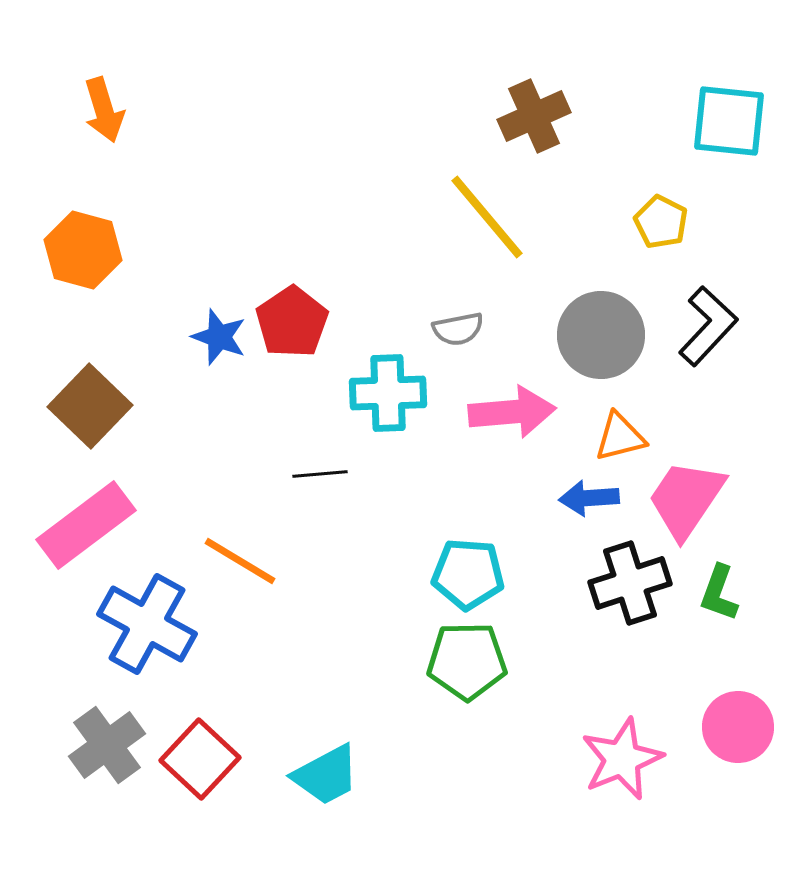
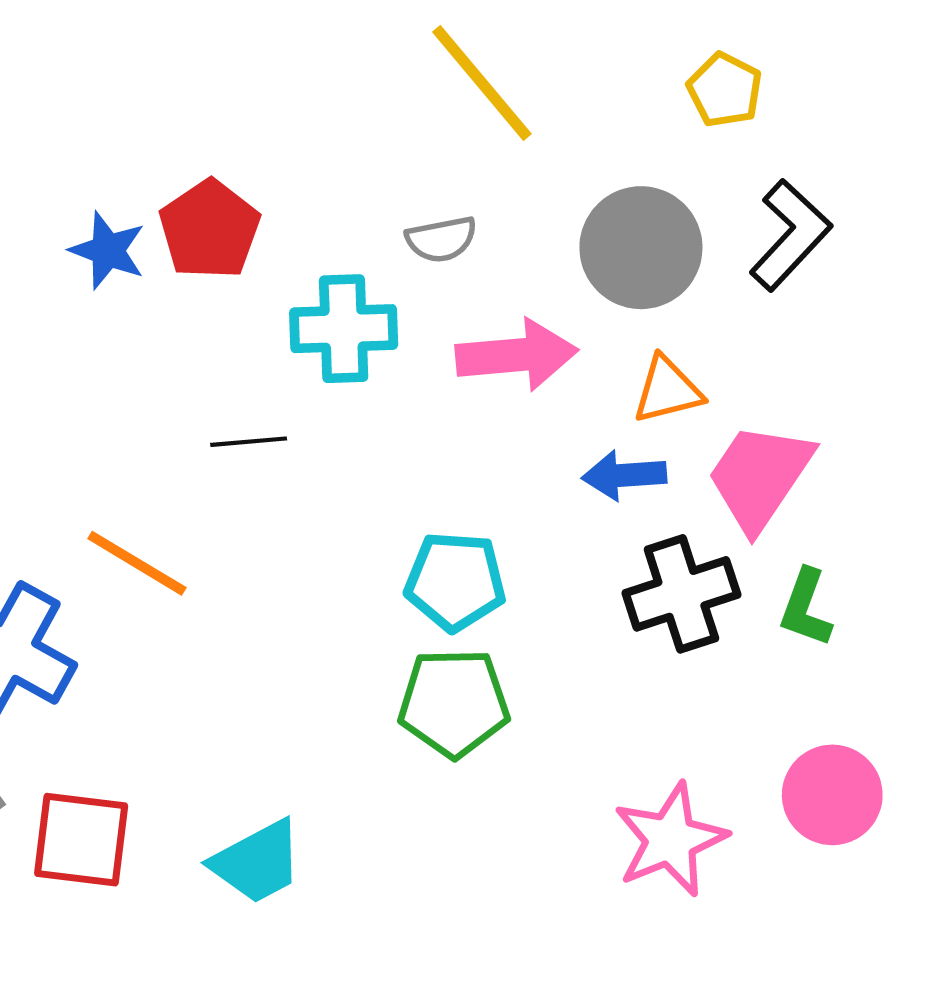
red square: (200, 759) -> (81, 840), turned -36

